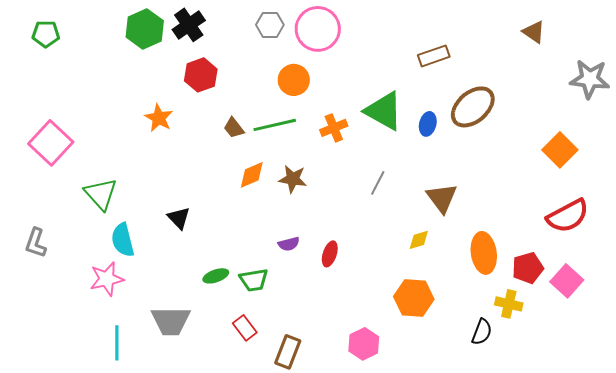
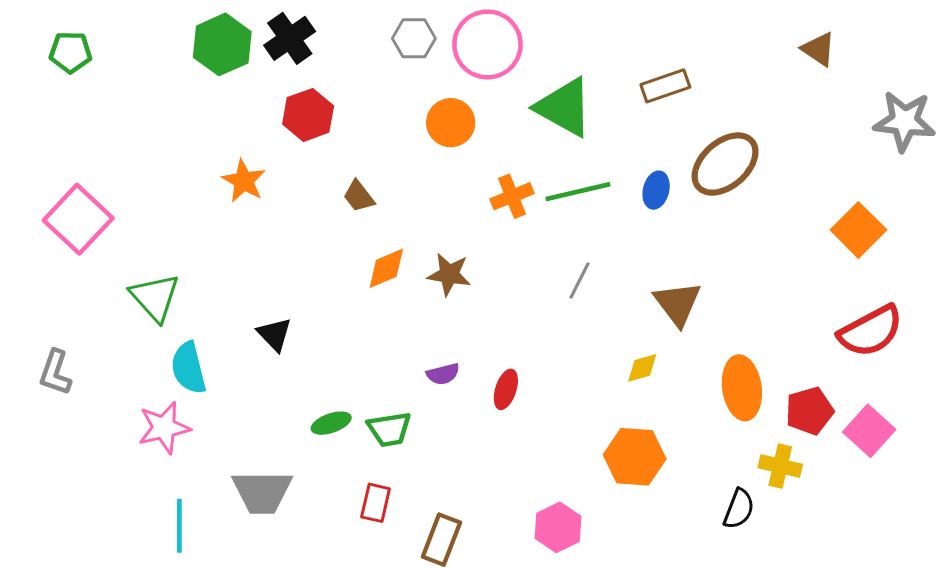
green triangle: (384, 111) -> (564, 107), moved
green line: (275, 125) -> (578, 192), moved
red rectangle: (245, 328) -> (376, 503), turned 50

